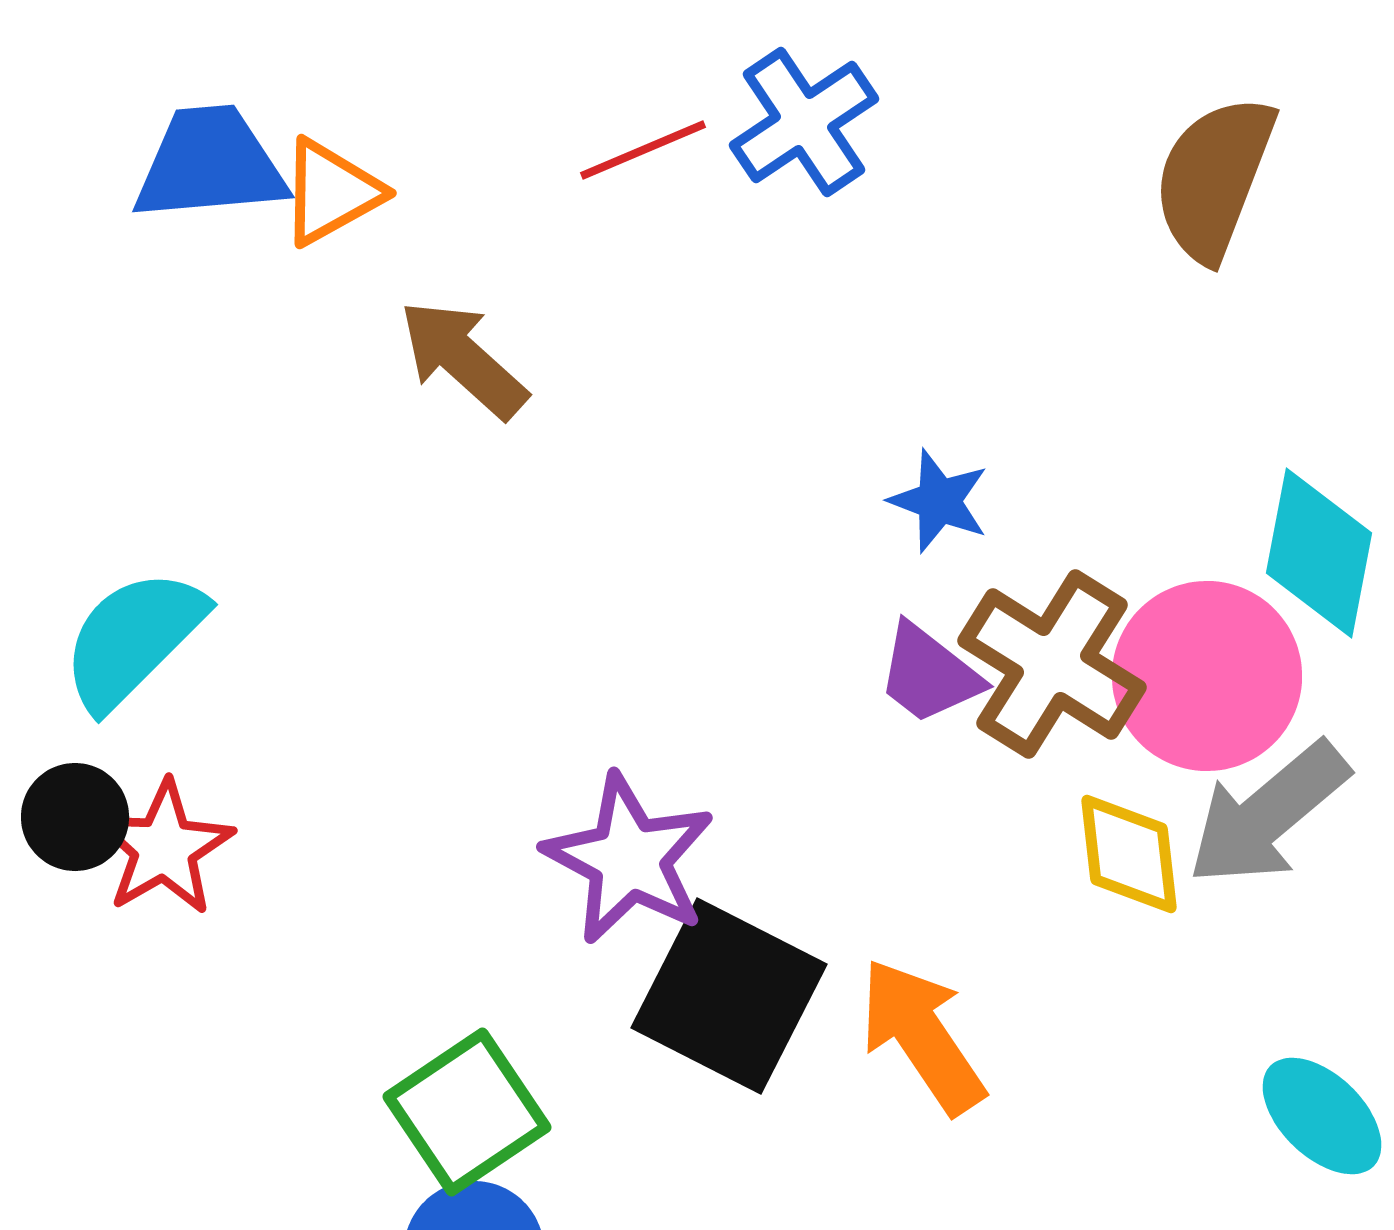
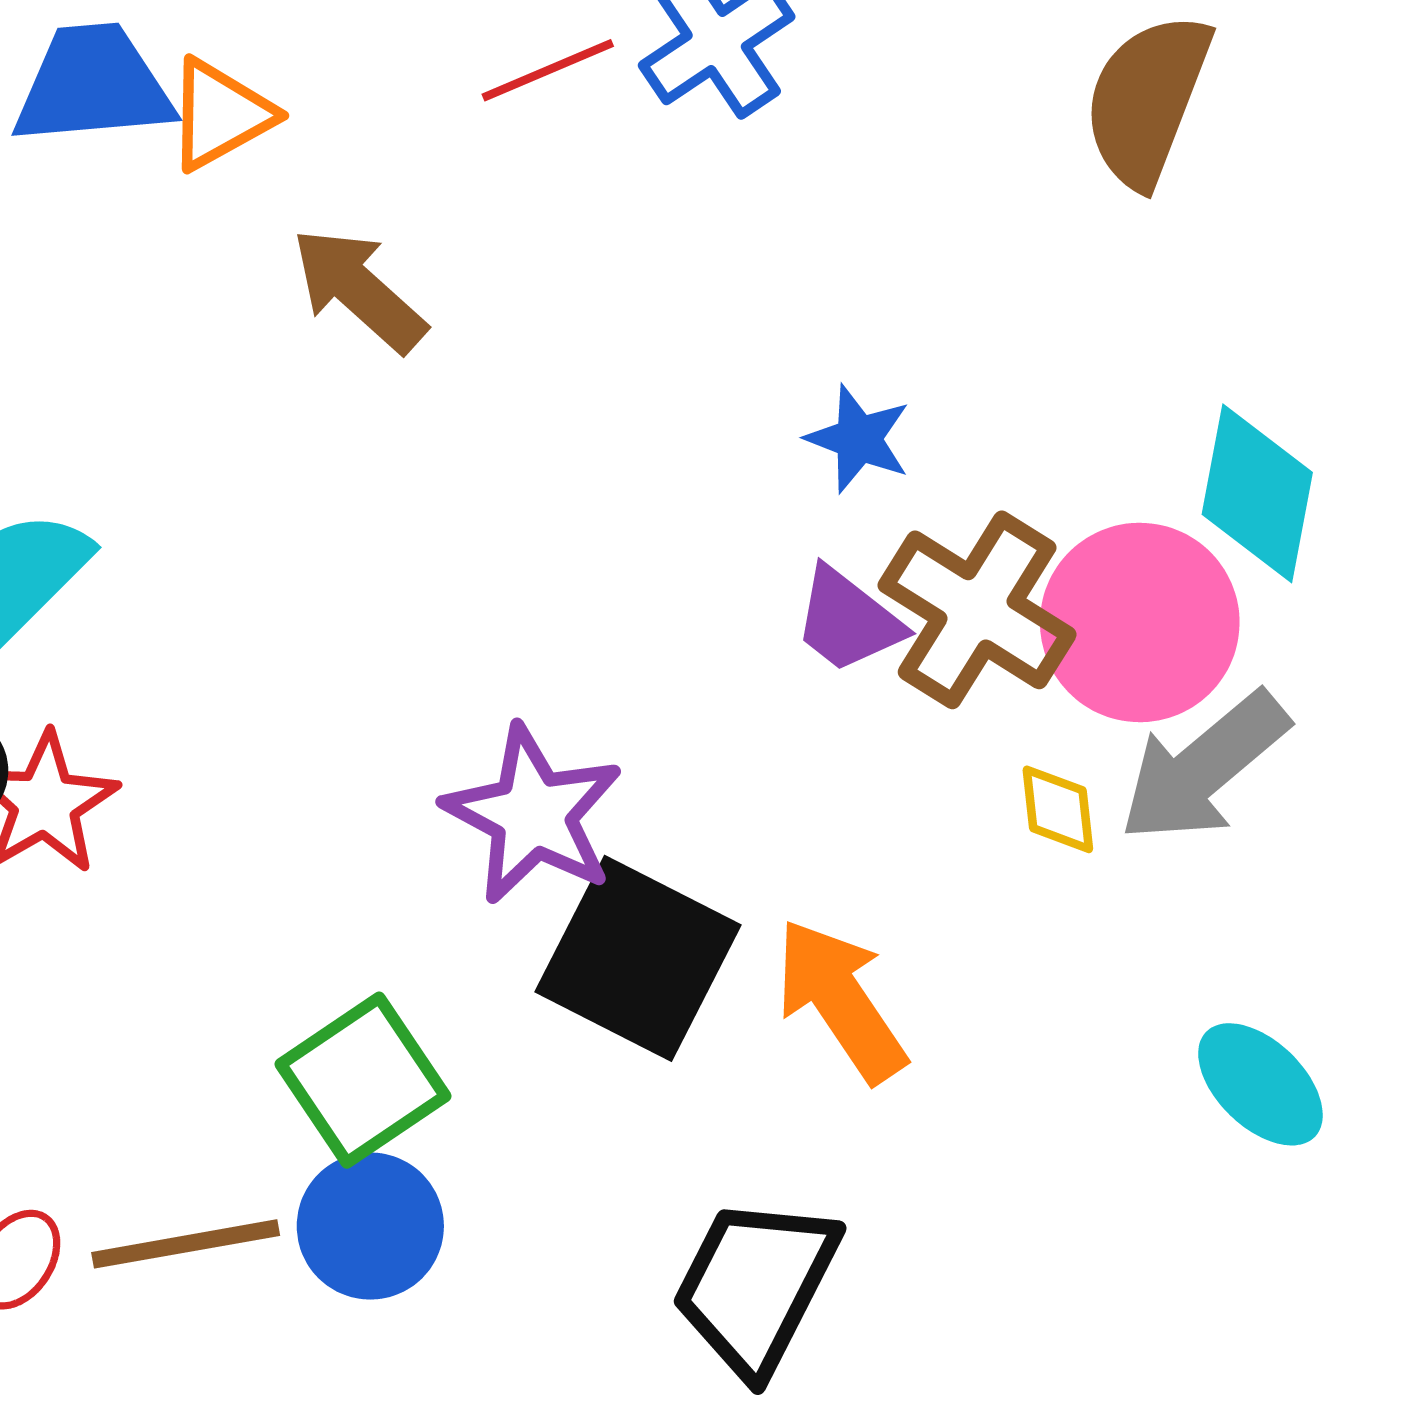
yellow diamond: (1129, 854) -> (1058, 809), size x0.7

